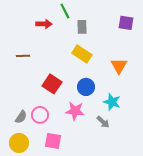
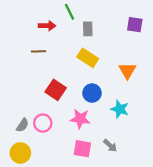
brown line: (23, 56) -> (39, 51), moved
gray arrow: (103, 122) -> (110, 145), moved
pink square: (53, 141) -> (82, 149), moved

